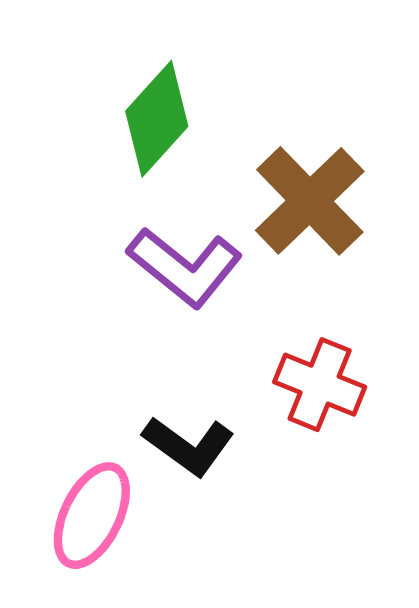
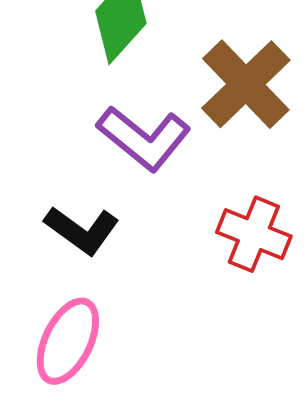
black L-shape: (189, 446) -> (82, 230), moved

